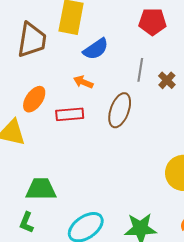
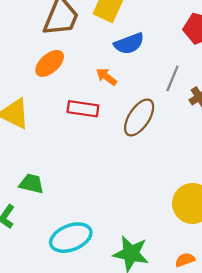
orange ellipse: (34, 99) -> (50, 63), moved
green trapezoid: (41, 189) -> (31, 184), size x0.7

